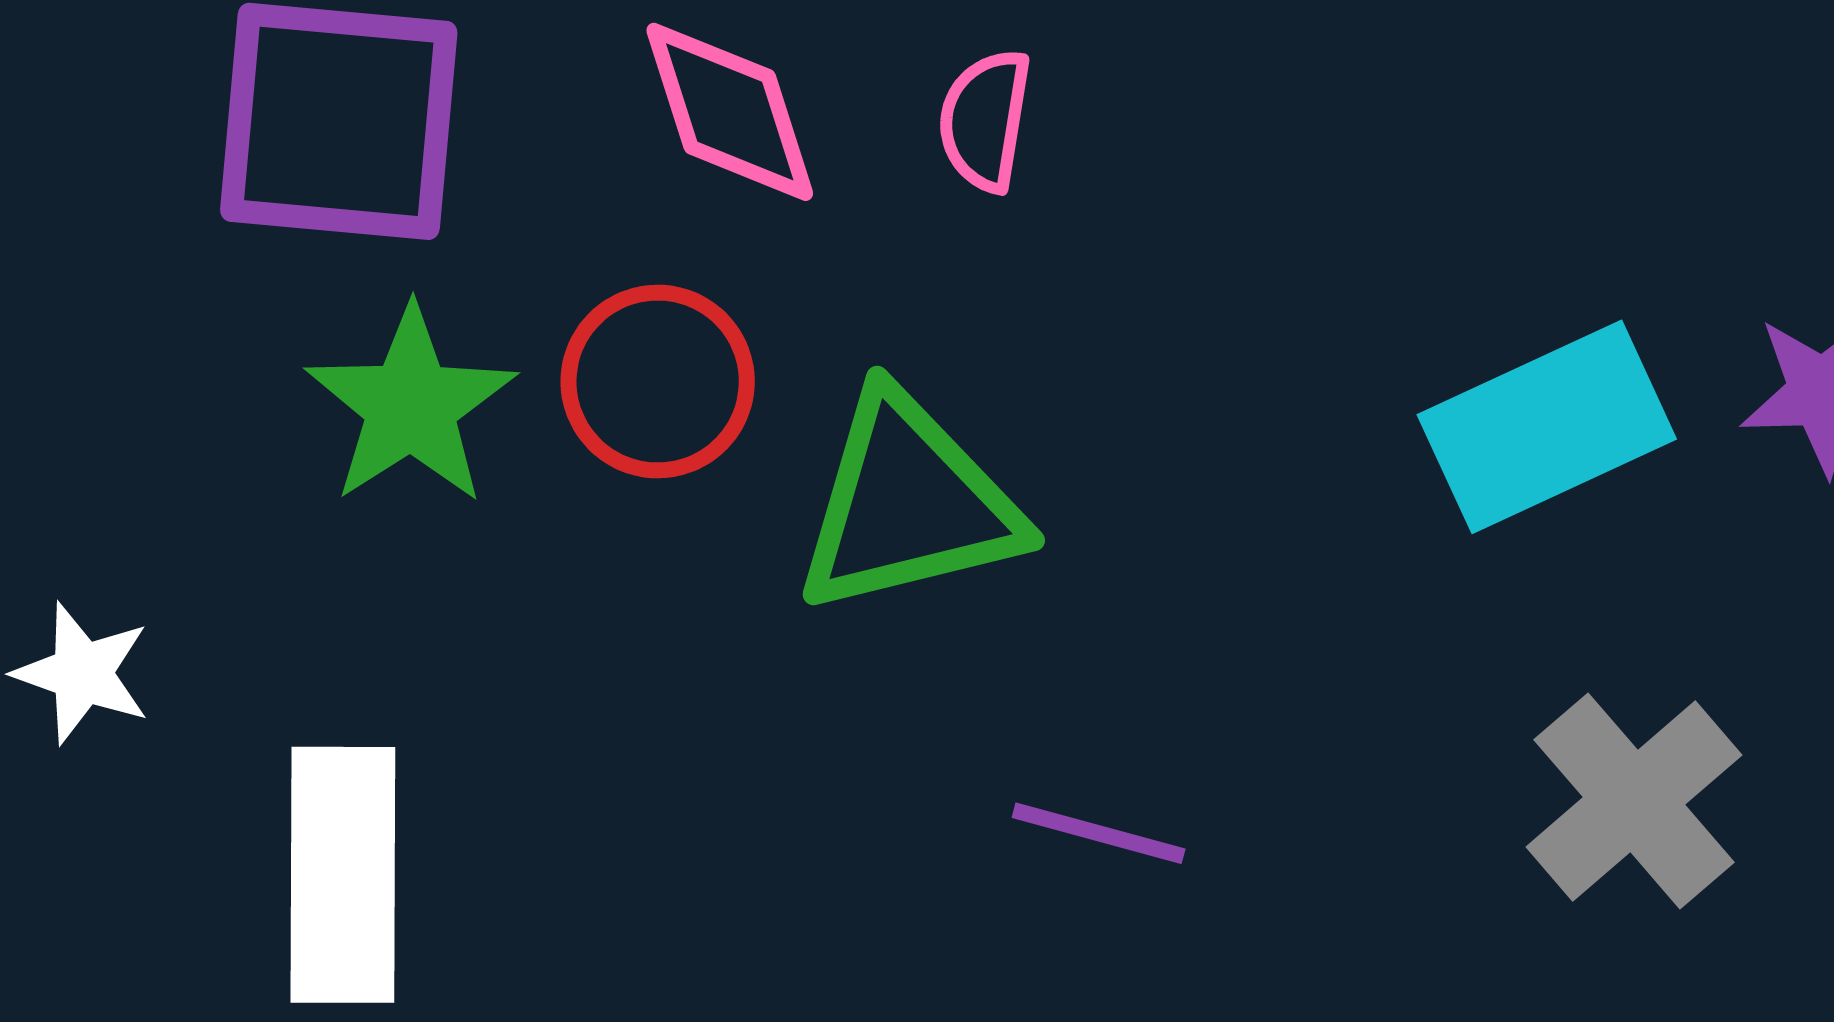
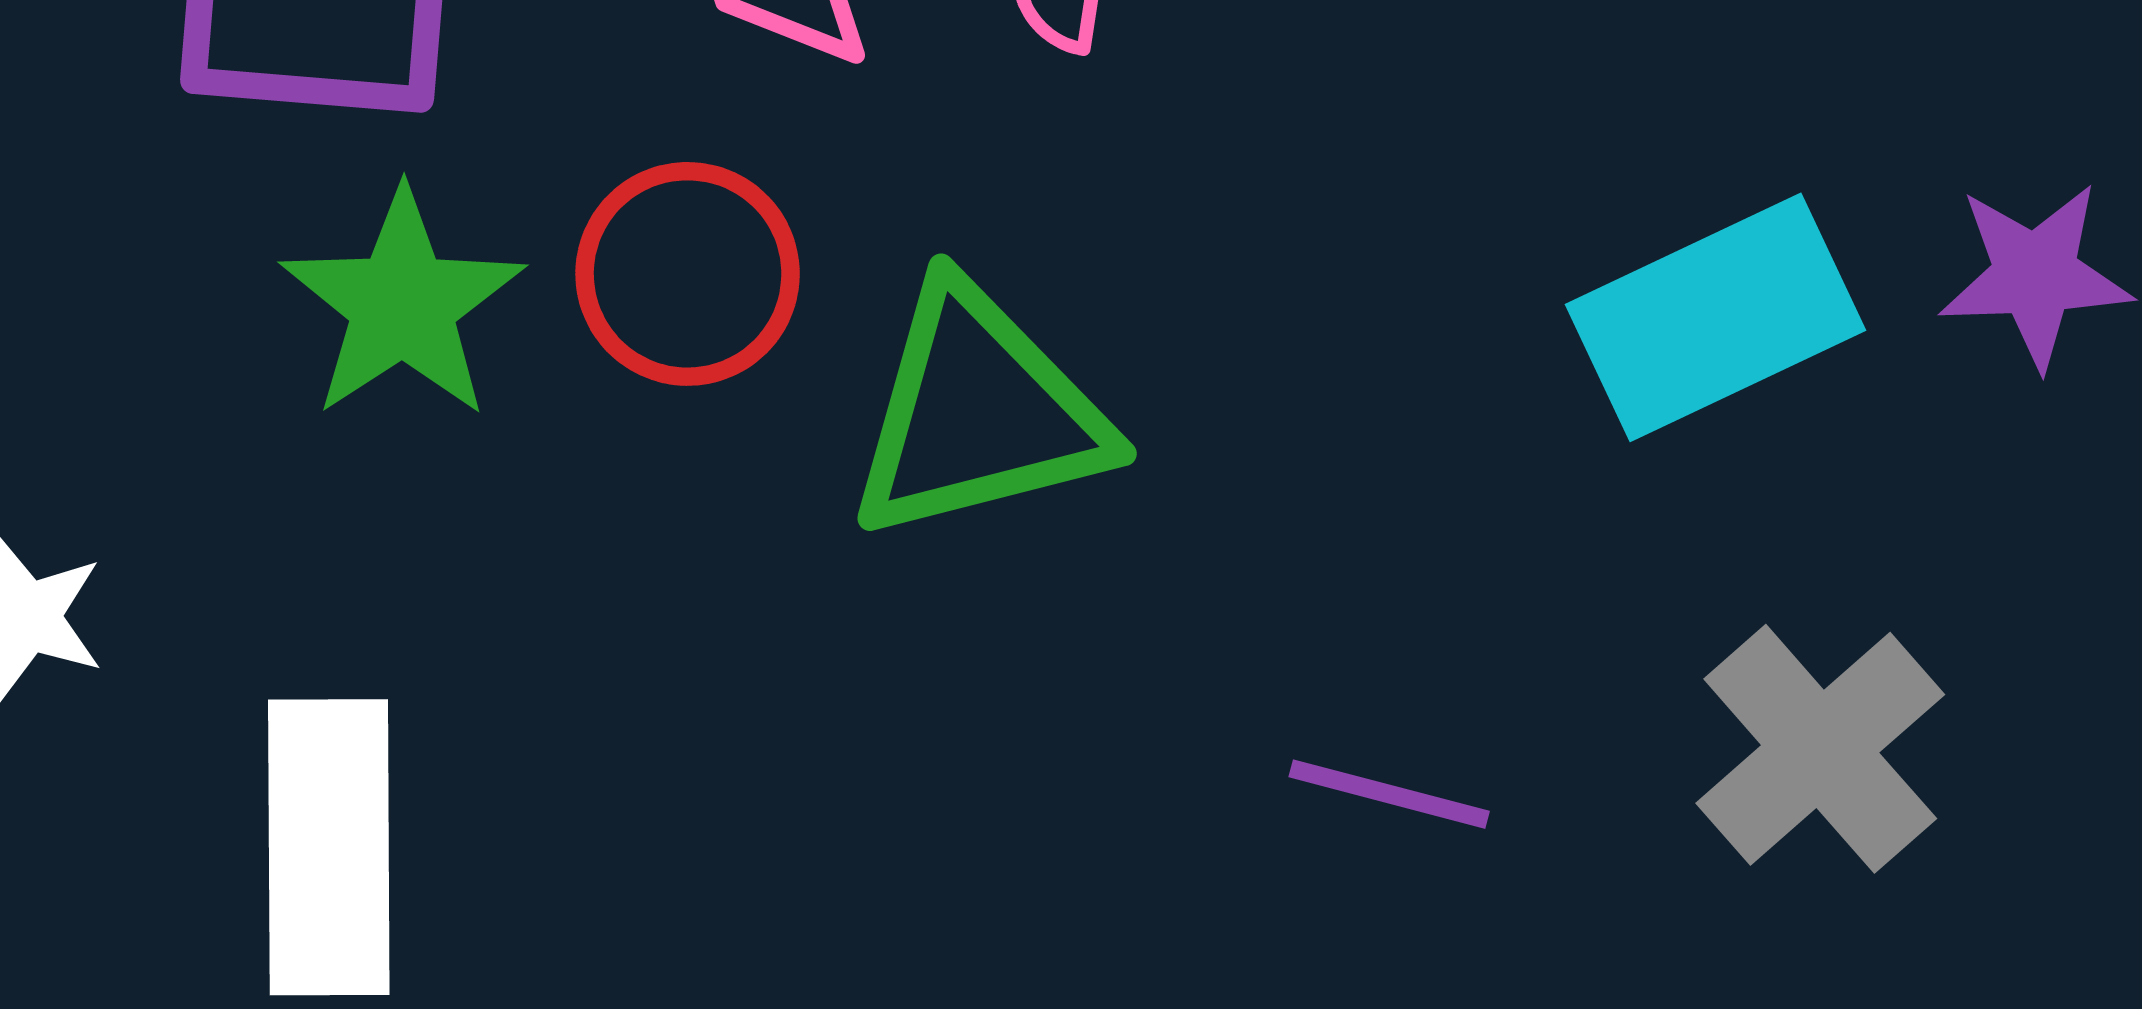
purple line: (1099, 833) -> (1389, 794), moved

